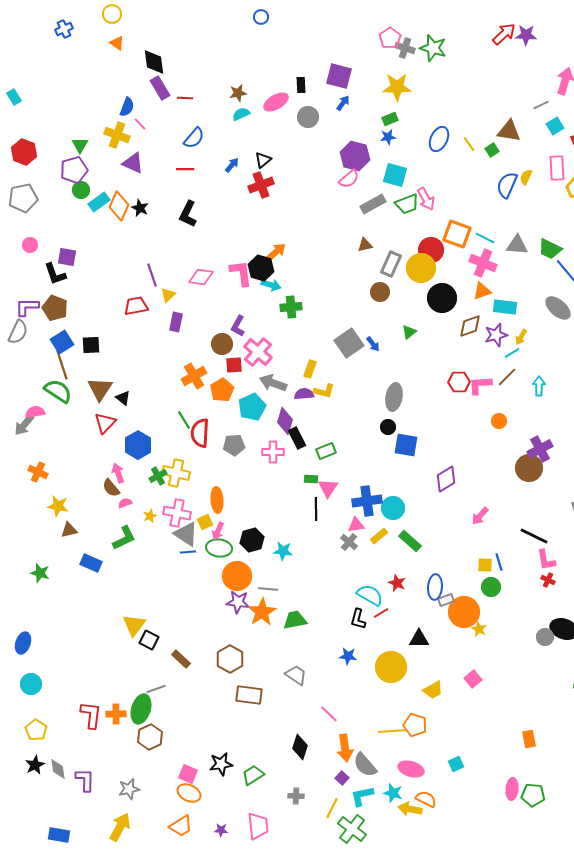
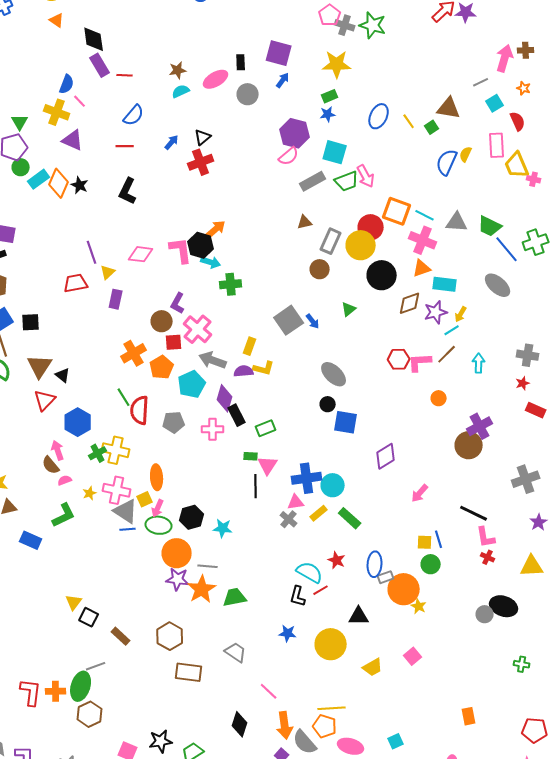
gray ellipse: (394, 397) -> (334, 374), turned -56
yellow triangle: (134, 625) -> (74, 602), size x0.7
orange pentagon: (415, 725) -> (325, 726), moved

